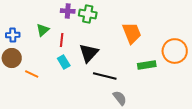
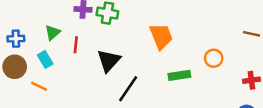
orange circle: (175, 51) -> (214, 58), size x0.6
cyan rectangle: (64, 62) -> (45, 59), moved
black line: (105, 76) -> (128, 89), turned -70

